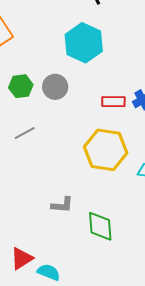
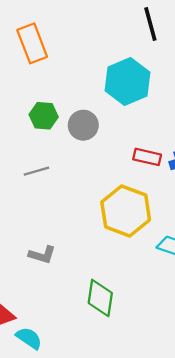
gray L-shape: (62, 205) -> (42, 255), moved

